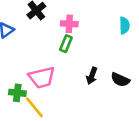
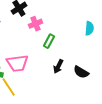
pink cross: (69, 24) -> (36, 24), moved, turned -32
green rectangle: (66, 44) -> (49, 41), moved

